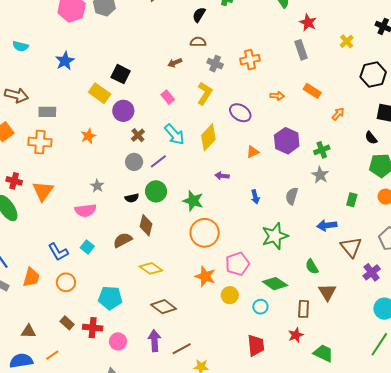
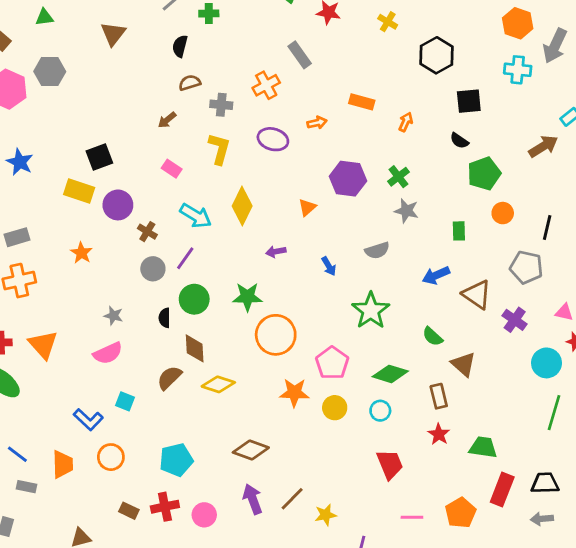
gray rectangle: (301, 50) -> (300, 55), moved
black square: (121, 74) -> (99, 157), turned -30
purple ellipse: (240, 113) -> (273, 139), moved
gray semicircle: (292, 196) -> (377, 250), turned -108
black semicircle: (132, 198) -> (165, 318), turned 120
yellow diamond: (151, 268) -> (218, 384), moved

